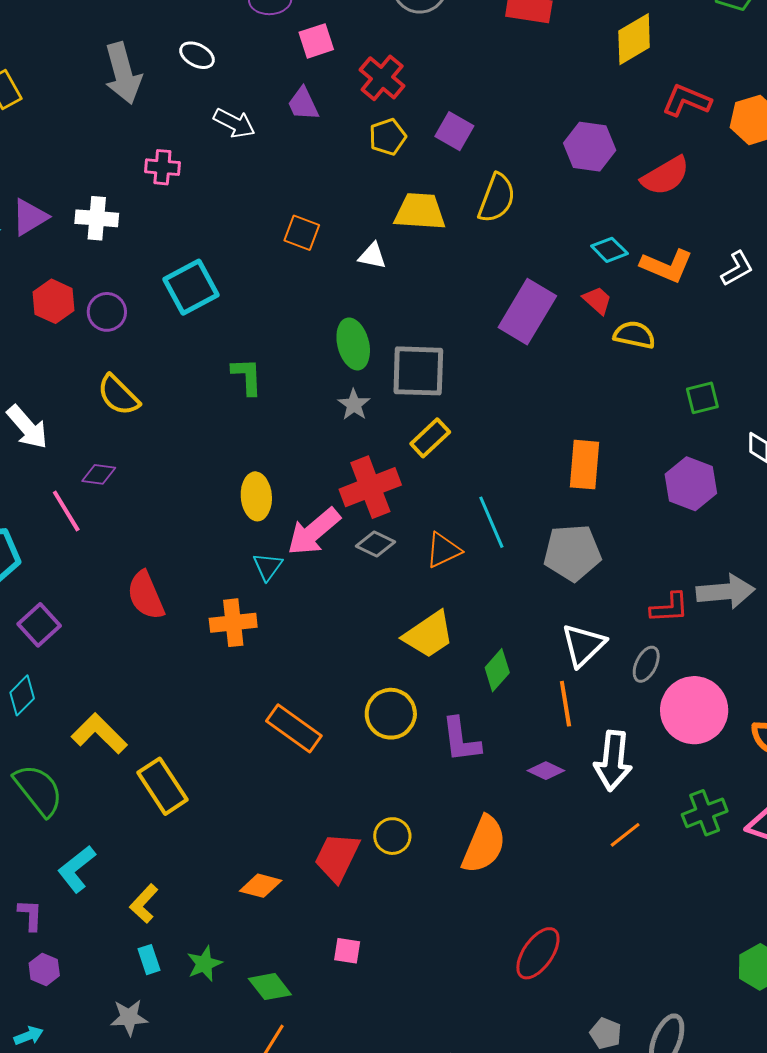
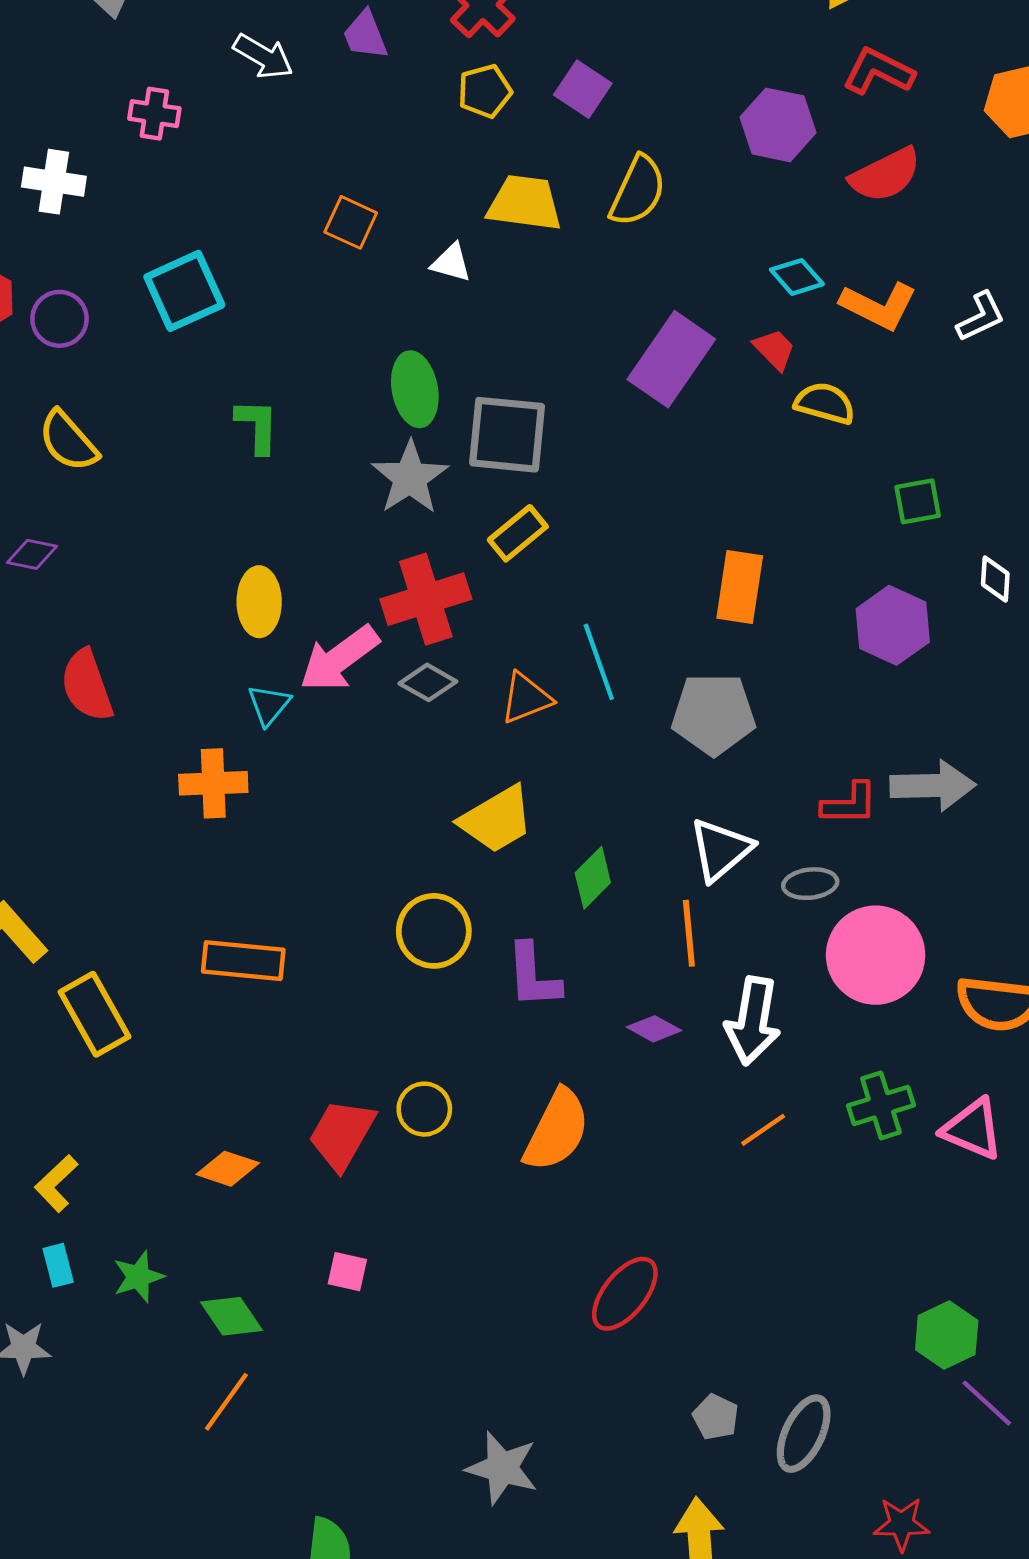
red L-shape: (687, 101) -> (878, 71), moved
gray star: (354, 405) -> (410, 478), size x1.6
red semicircle: (146, 595) -> (87, 685), moved
gray ellipse: (646, 664) -> (810, 884), turned 54
orange rectangle: (294, 728) -> (243, 961), moved, turned -34

